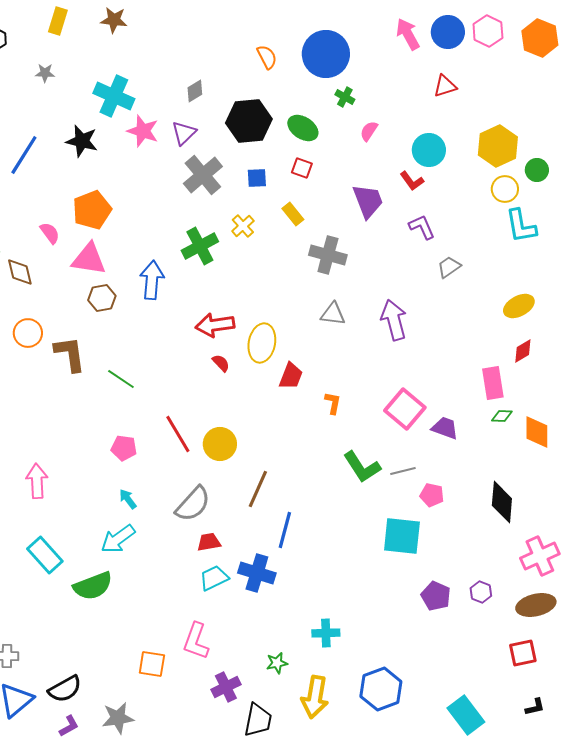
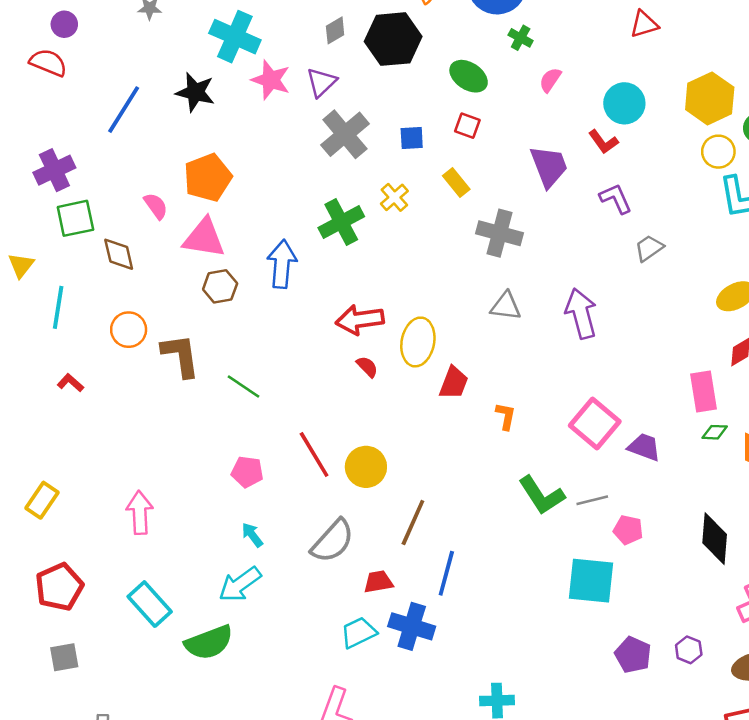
black hexagon: (249, 121) -> (393, 39), moved
red trapezoid: (209, 542) -> (378, 582), moved

